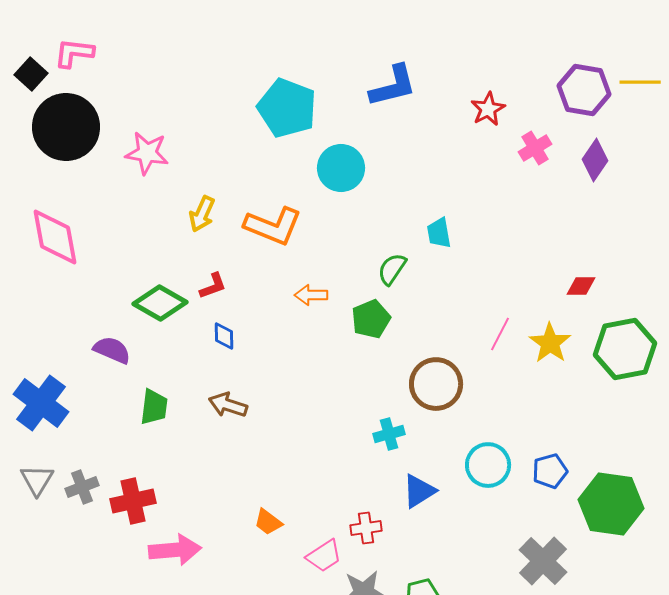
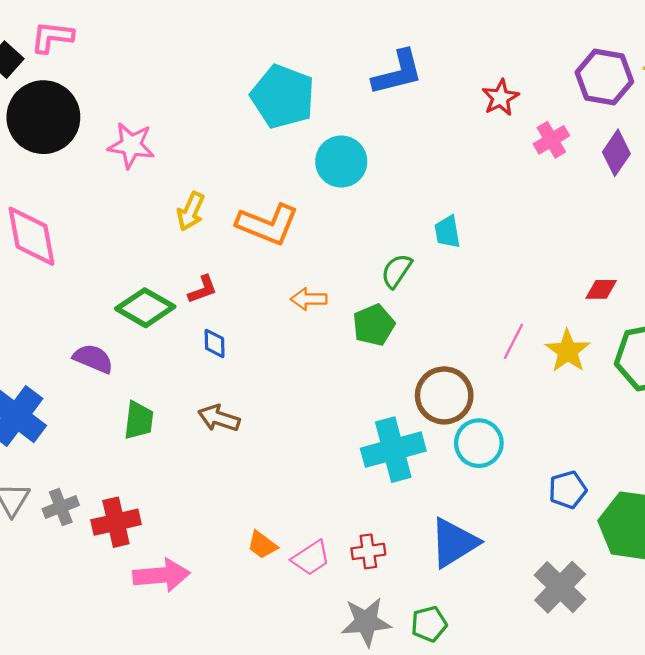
cyan cross: (389, 434) -> (393, 450), size x1.8
cyan circle: (488, 465) -> (479, 443), moved
blue triangle: (419, 491) -> (454, 543), moved, size x1.4
pink trapezoid: (324, 556) -> (311, 558), moved

